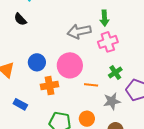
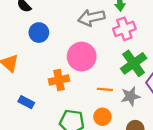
blue circle: (37, 62) -> (39, 33), moved
green cross: (115, 72) -> (134, 63), size x1.6
orange line: (91, 85) -> (105, 89), moved

